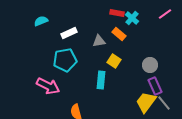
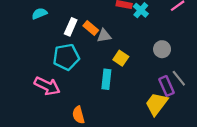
white rectangle: (69, 33) -> (71, 27), turned -42
orange rectangle: (119, 34) -> (91, 28), moved
gray circle: (150, 65) -> (162, 49), moved
gray line: (164, 103) -> (179, 78), moved

